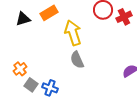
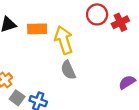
orange rectangle: (49, 13) -> (37, 29), moved, turned 30

